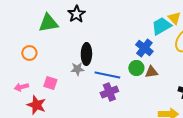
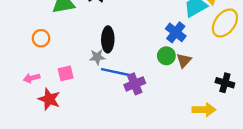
brown triangle: (151, 72) -> (184, 60), turned -40
blue line: (107, 75) -> (116, 72), moved
pink square: (50, 83) -> (66, 73), turned -32

